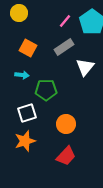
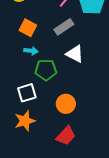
white triangle: (85, 67) -> (75, 54), moved, turned -42
cyan arrow: (22, 75) -> (31, 51), moved

